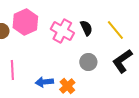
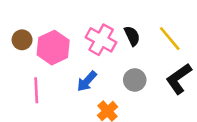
pink hexagon: (25, 22) -> (53, 48), moved
blue arrow: (44, 82) -> (87, 81), moved, turned -42

